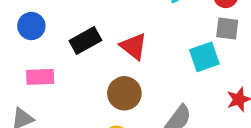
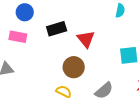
pink rectangle: (40, 77) -> (18, 37), moved

